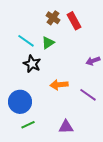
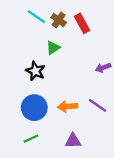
cyan line: (26, 41) -> (36, 17), moved
orange arrow: (59, 85) -> (68, 106), moved
blue circle: (20, 102) -> (34, 108), moved

